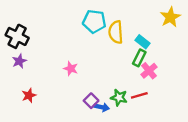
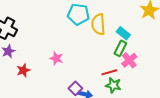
red star: (29, 95) -> (23, 70), moved
red line: (139, 95) -> (109, 72), moved
green star: (119, 98) -> (113, 85), moved

